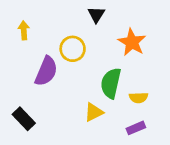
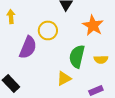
yellow semicircle: (139, 98) -> (101, 59), moved

